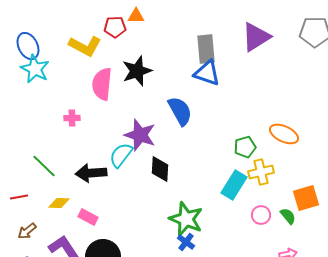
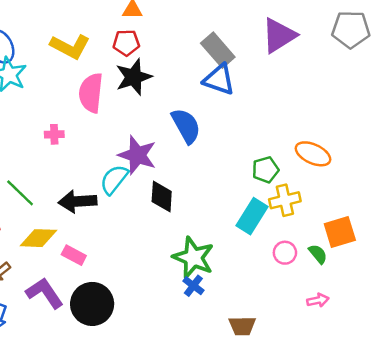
red pentagon: (115, 27) -> (126, 43), moved
gray rectangle: (206, 49) -> (218, 50), turned -36
yellow diamond: (59, 203) -> (38, 238), size x1.4

